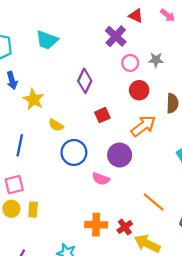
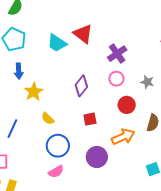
red triangle: (136, 16) -> (83, 34), moved, size x1.5
pink circle: (130, 63) -> (116, 79), moved
pink semicircle: (101, 179) -> (56, 172), moved, turned -63

